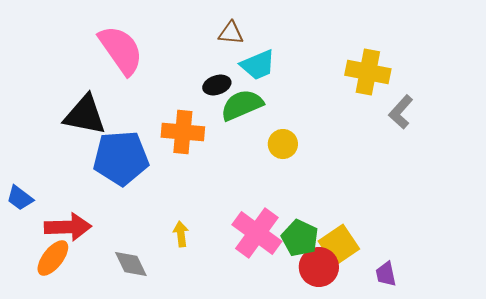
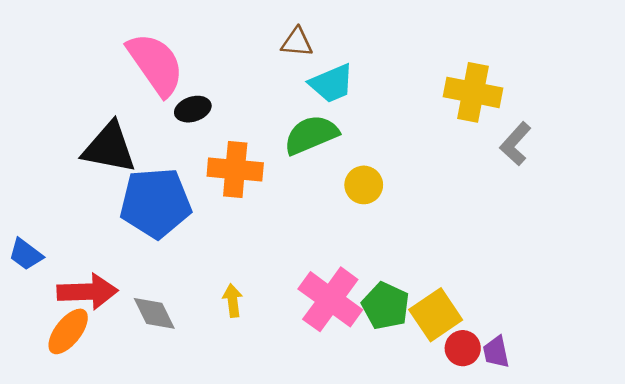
black ellipse: (217, 85) -> (193, 109), moved
gray diamond: (131, 264) -> (154, 313), moved
red circle: (319, 267) -> (463, 348), moved, size x0.7

